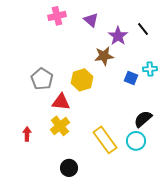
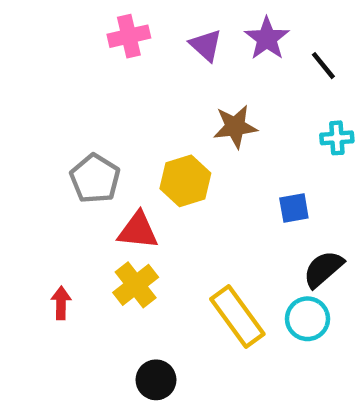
purple star: (118, 36) -> (267, 38), moved
cyan cross: (150, 69) -> (337, 138), moved
blue square: (131, 78) -> (294, 208), moved, turned -32

